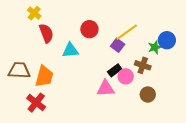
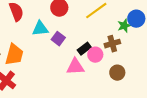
purple square: (118, 45) -> (58, 39), moved
brown cross: (143, 65) -> (112, 44), turned -35

